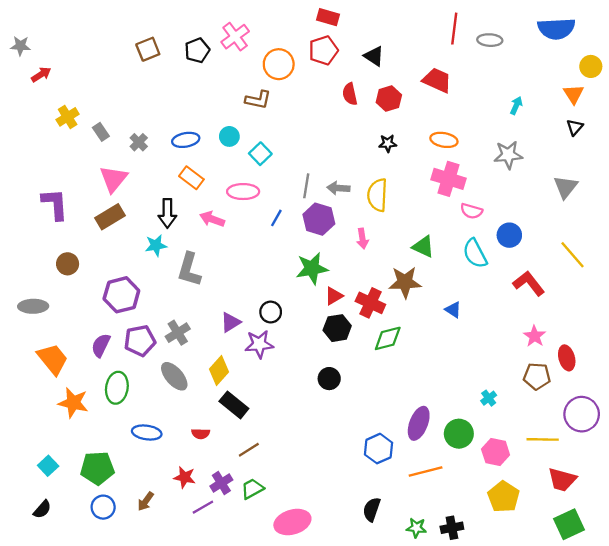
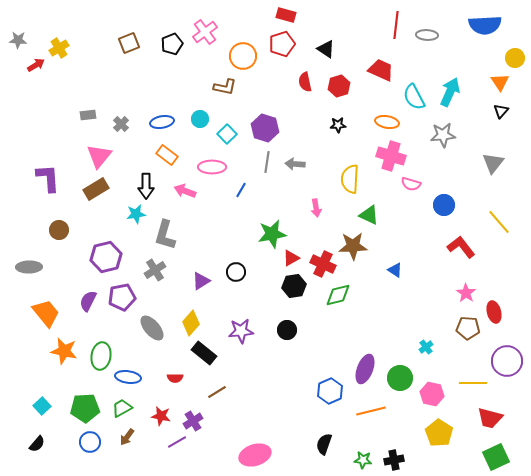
cyan arrow: (516, 105) -> (450, 92), size x1.8
yellow cross: (68, 117) -> (59, 48), moved
gray rectangle: (101, 132) -> (88, 115), turned -63
yellow semicircle: (377, 195) -> (350, 179), moved
purple hexagon: (319, 219) -> (265, 128), moved
cyan semicircle: (475, 253) -> (414, 97), moved
gray cross: (178, 333) -> (155, 270), moved
purple star: (259, 344) -> (241, 331), moved
green ellipse: (117, 388) -> (101, 356), moved
green trapezoid: (252, 489) -> (122, 408), moved

